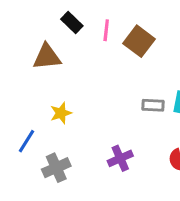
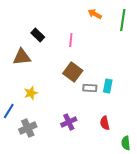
pink line: (106, 30) -> (71, 40), moved
brown square: (139, 41) -> (73, 72), moved

